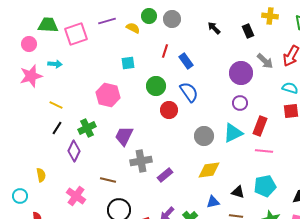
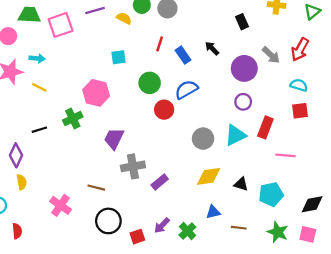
black arrow: (214, 28) -> (212, 48), moved
black rectangle: (248, 31) -> (242, 22), moved
blue semicircle: (189, 92) -> (186, 90), turned -85
yellow line: (56, 105) -> (39, 87), moved
black line: (57, 128) -> (39, 130), turned 40
green cross: (87, 128) -> (73, 119), moved
purple diamond: (74, 151) -> (16, 155), moved
pink line: (264, 151) -> (285, 155), moved
black triangle: (238, 192) -> (241, 184), moved

